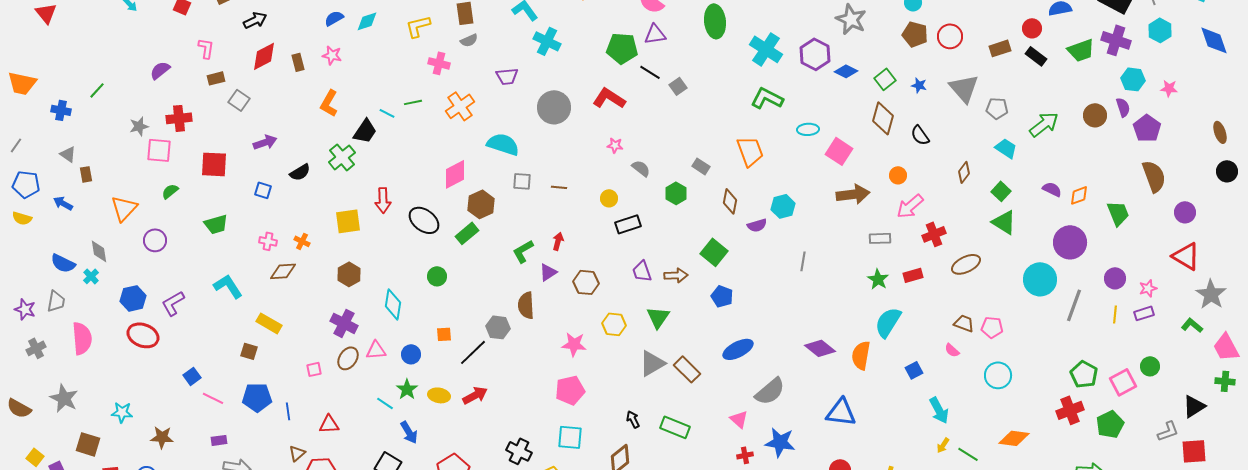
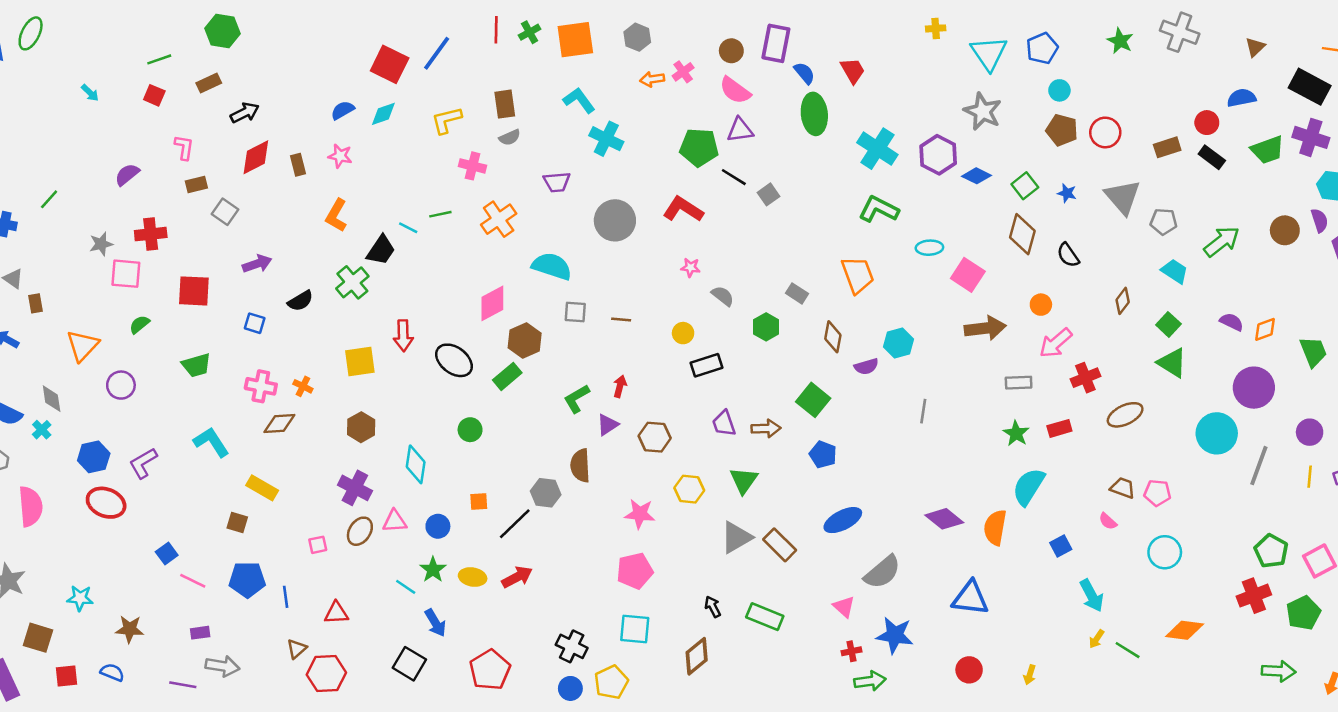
pink cross: (268, 241) -> (261, 386), size x1.4

